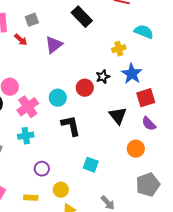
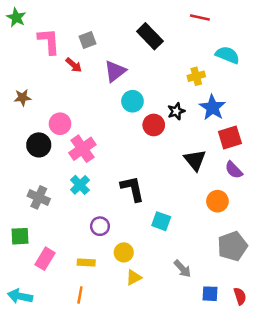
cyan circle: (58, 98) -> (132, 101), moved
black L-shape: (71, 126) -> (132, 189), moved
cyan cross: (26, 136) -> (80, 185), turned -35

